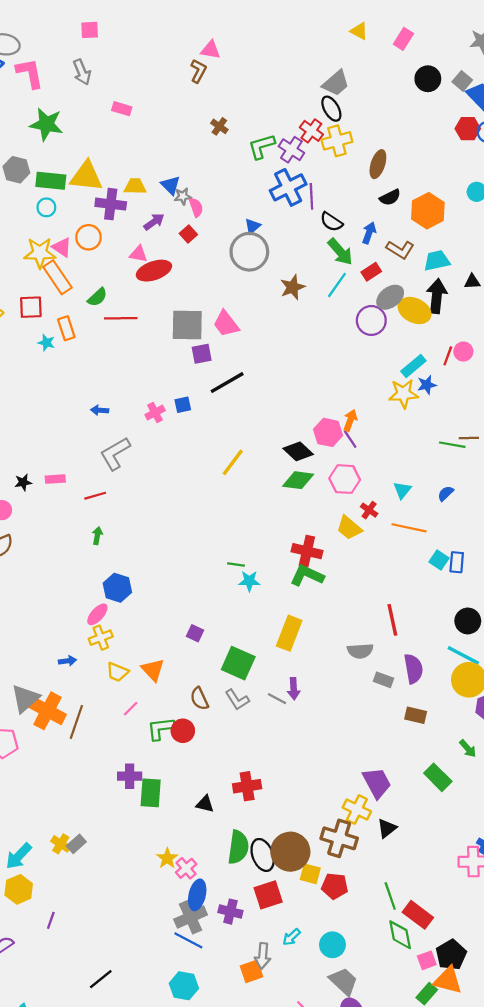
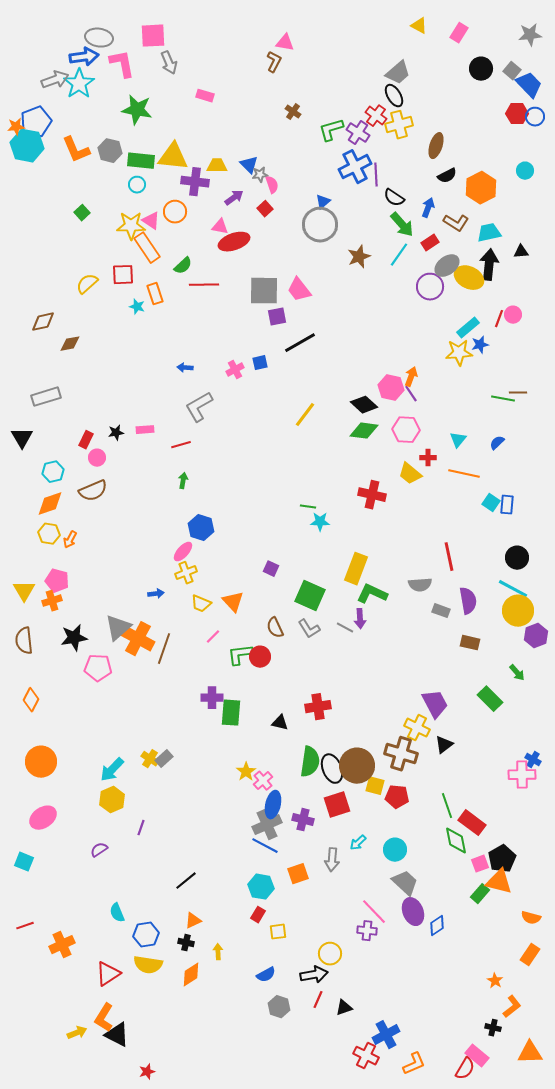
pink square: (90, 30) -> (153, 36), moved, size x1.5
red cross: (369, 510) -> (428, 458), turned -35
green L-shape: (307, 576) -> (372, 594), moved
orange square: (252, 971) -> (298, 874), moved

